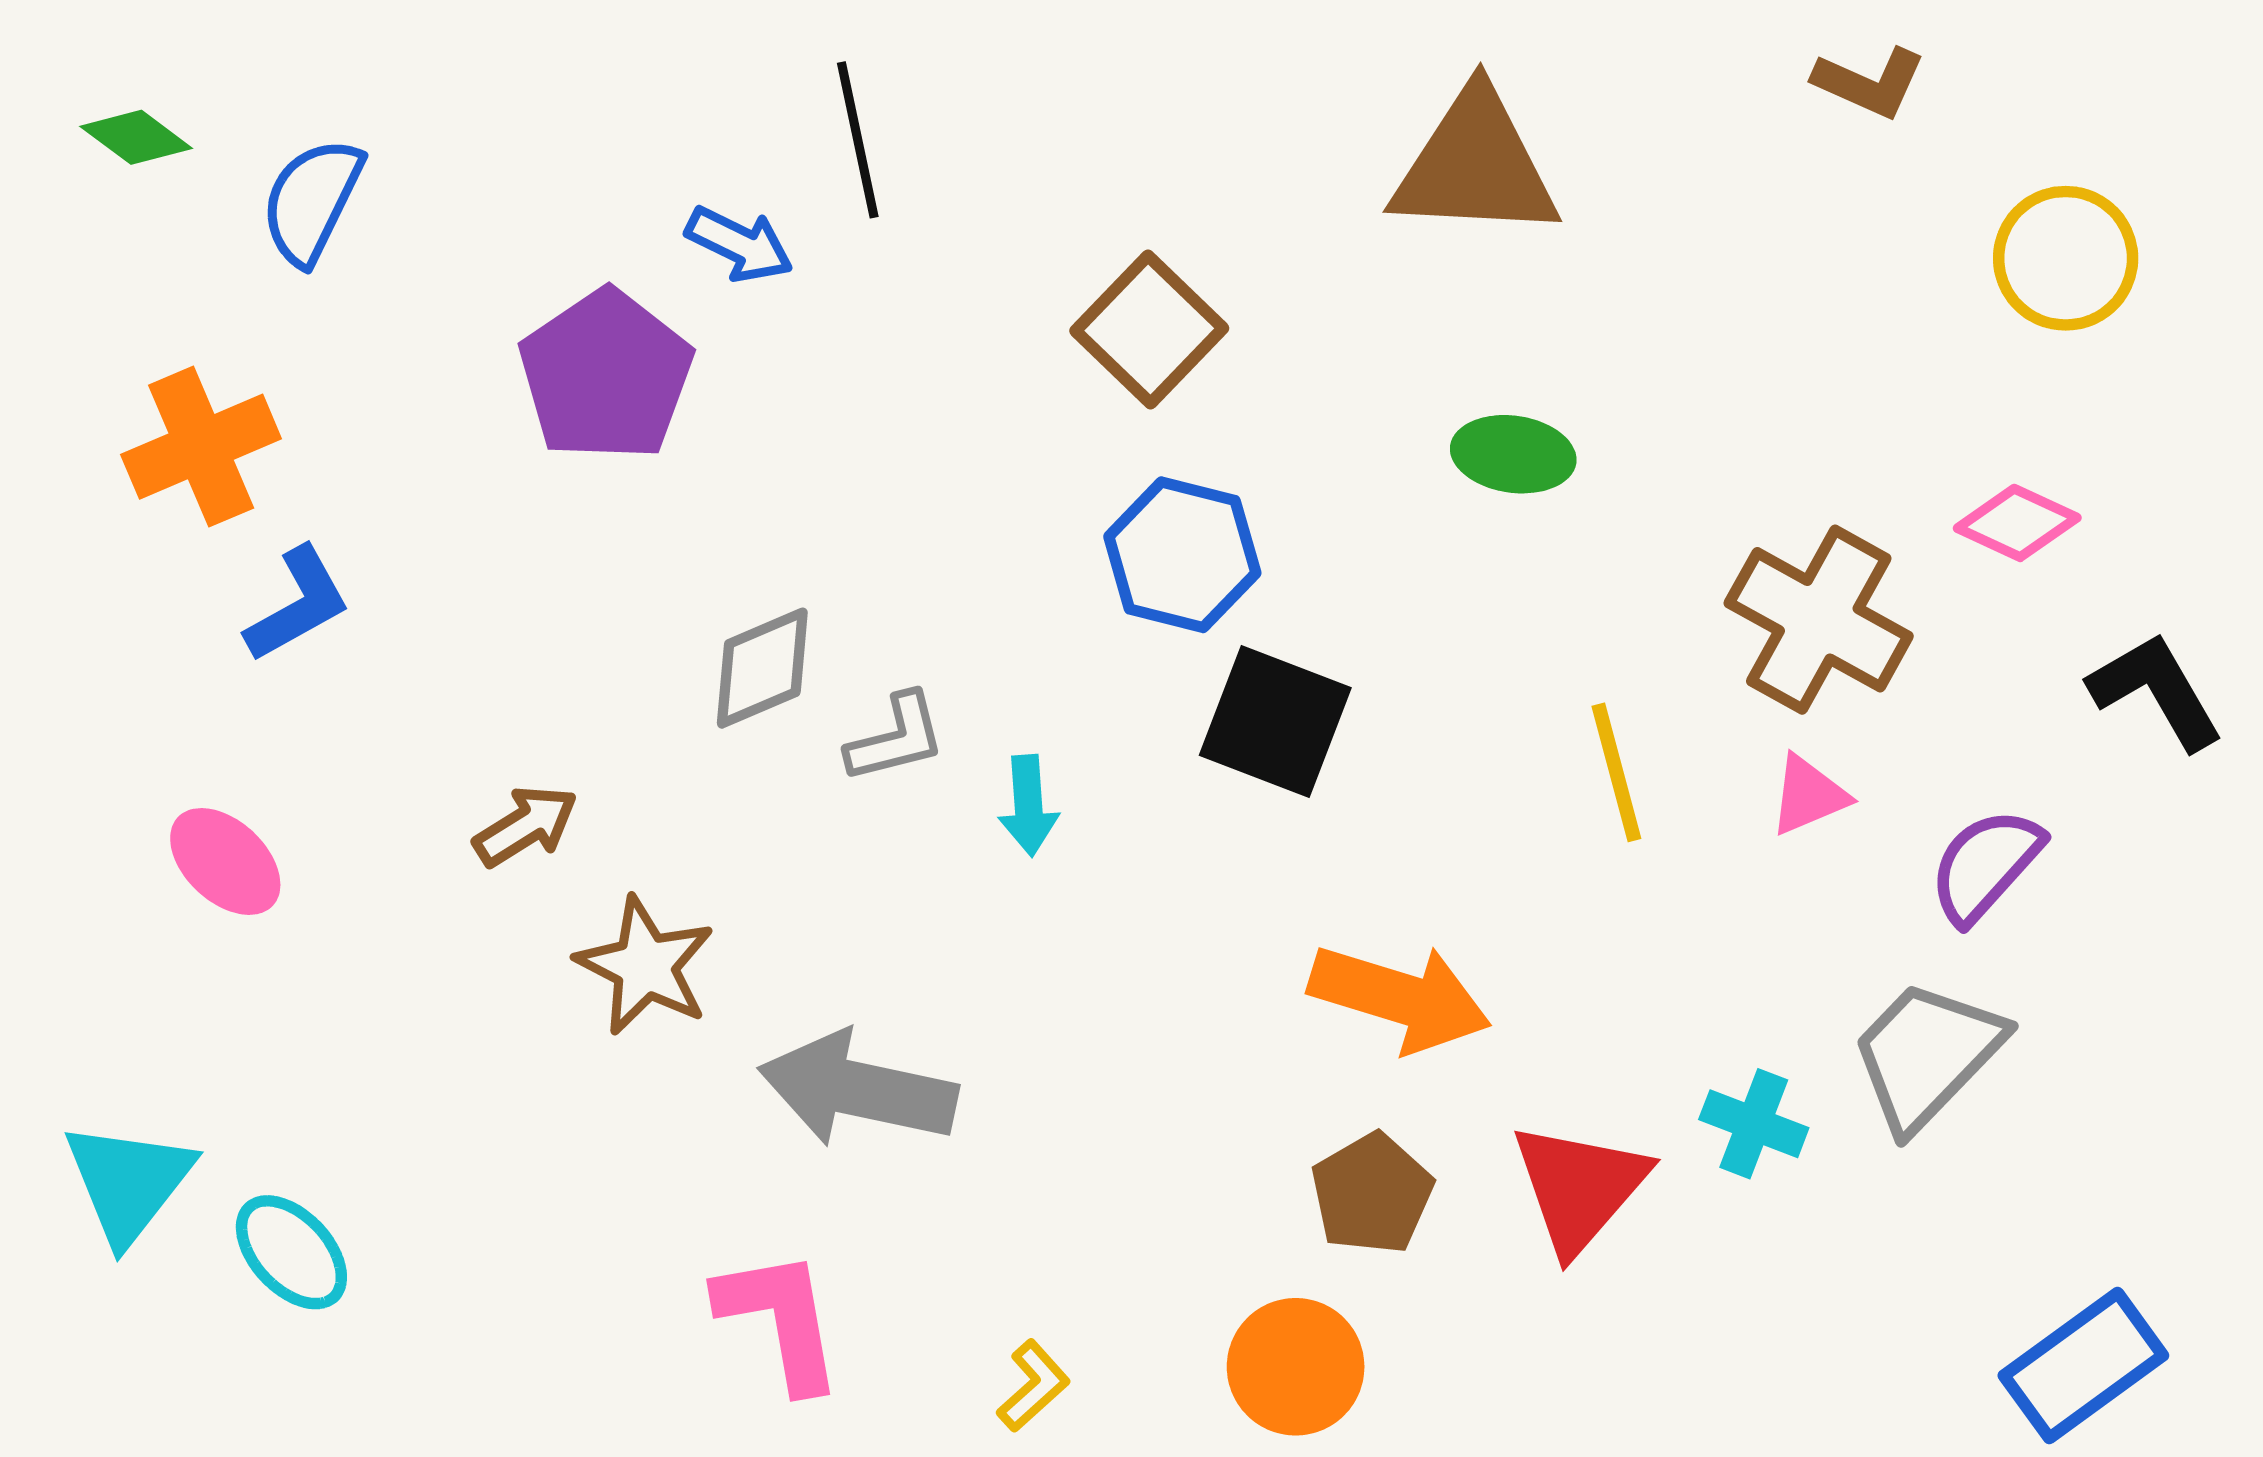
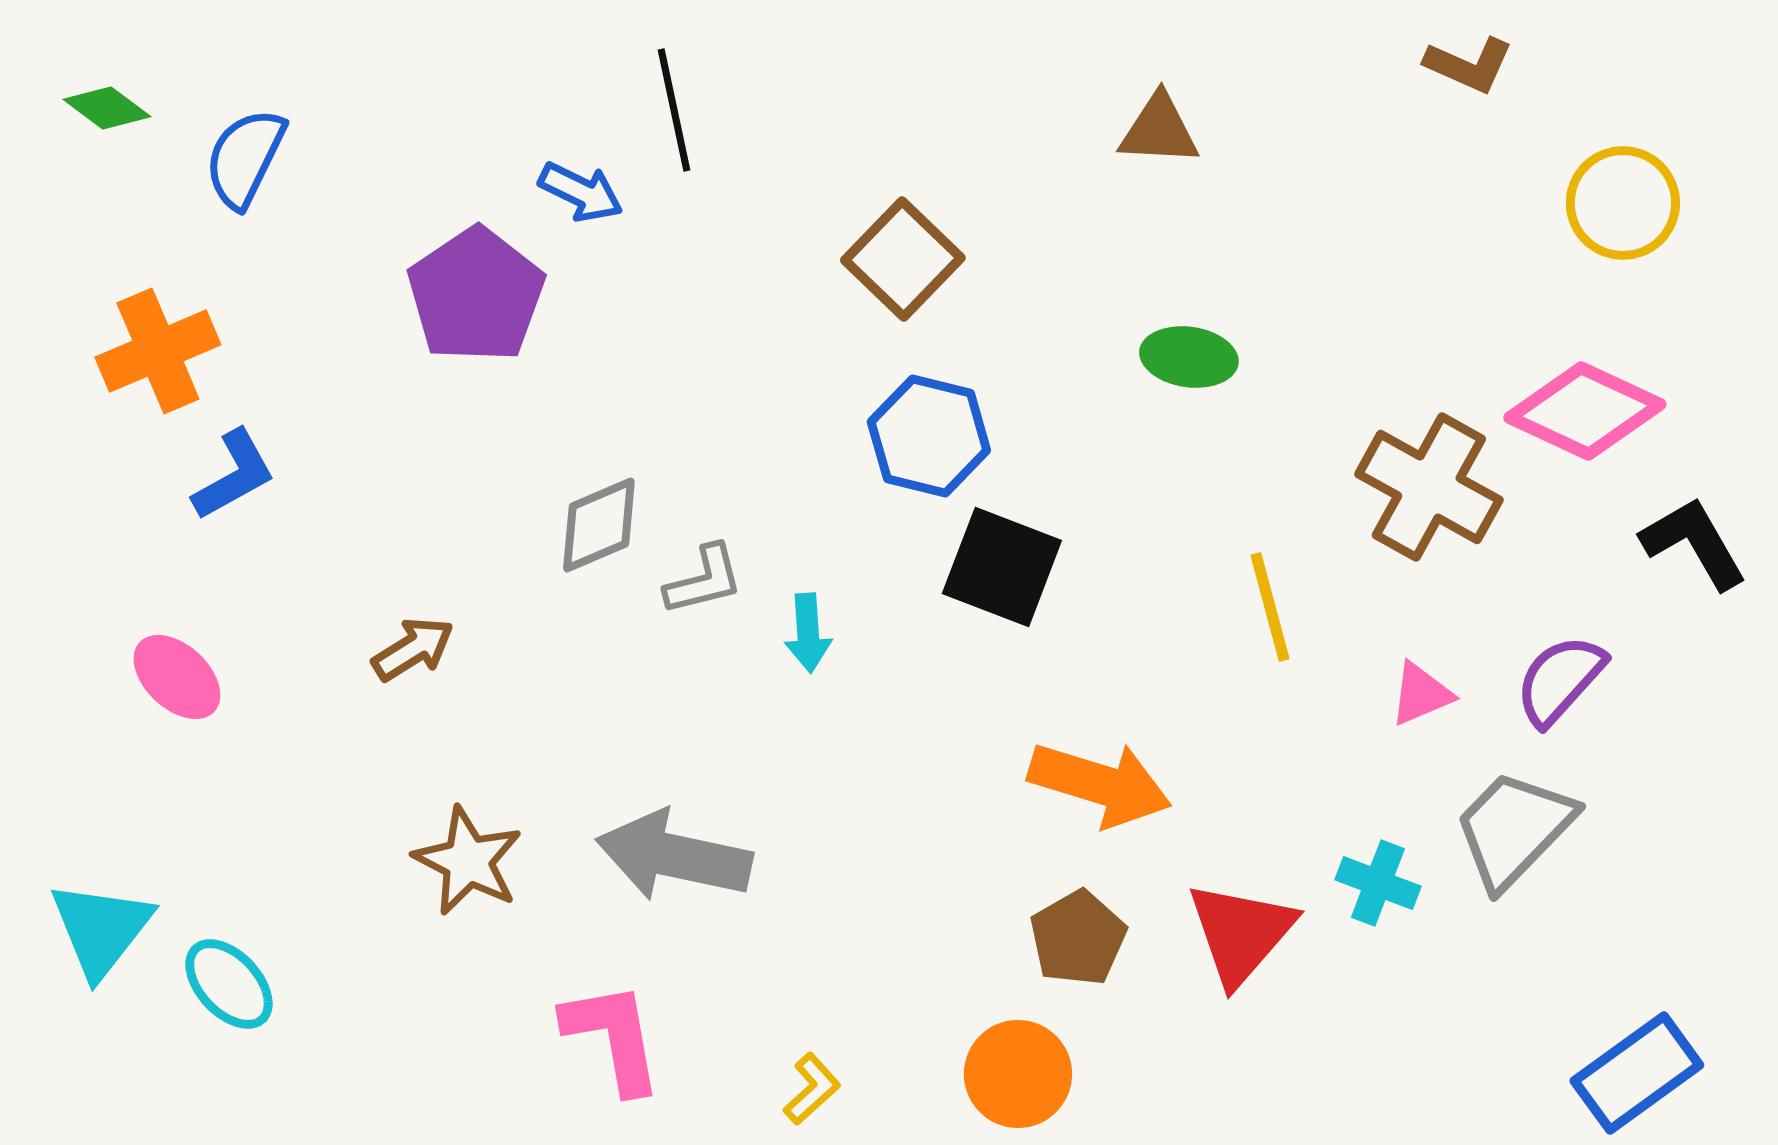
brown triangle: (1475, 165) -> (1159, 130), size x0.6
pink diamond: (2017, 523) -> (1585, 411), size x1.6
pink triangle: (1809, 795) -> (1421, 694), moved
brown star: (645, 966) -> (468, 861), moved

